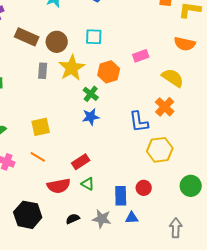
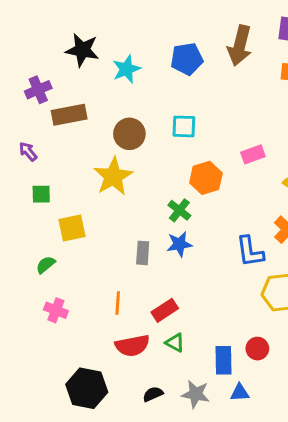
brown rectangle: (27, 37) -> (69, 115), moved, turned -35
yellow star: (72, 68) -> (113, 176), moved
gray rectangle: (43, 71) -> (143, 253), moved
yellow square: (41, 127) -> (72, 228), moved
orange line: (38, 157) -> (118, 303), moved, turned 63

